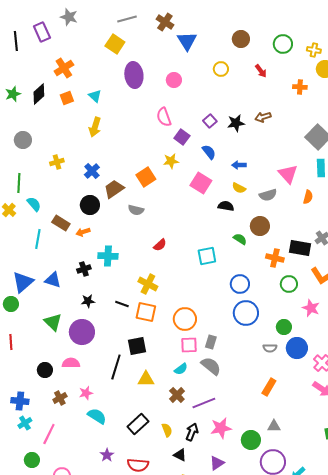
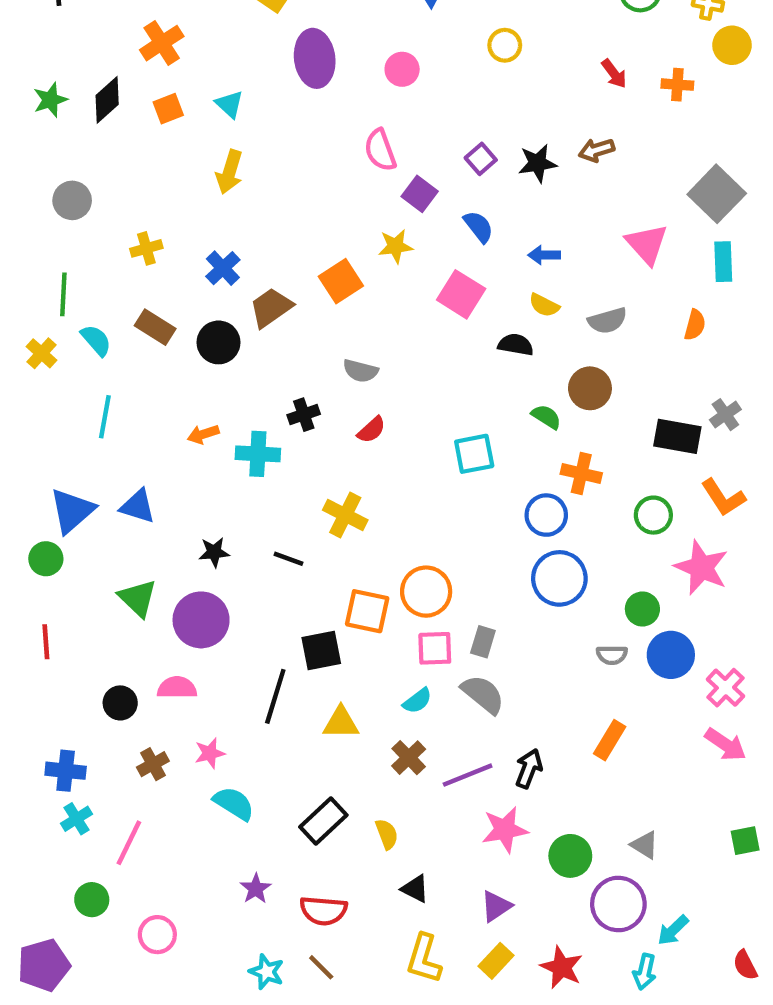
red arrow: (261, 71) -> (614, 74), moved
pink triangle: (288, 174) -> (647, 244), moved
gray semicircle: (136, 210) -> (361, 371), moved
brown rectangle: (61, 223) -> (155, 327), moved
orange arrow: (83, 232) -> (203, 434), moved
orange cross: (275, 258) -> (581, 474), moved
black cross: (84, 269) -> (304, 415), moved
pink star: (311, 308) -> (701, 567), size x1.4
orange square: (146, 312) -> (367, 611), moved
gray triangle: (274, 426) -> (645, 845), moved, turned 32
black arrow: (192, 432) -> (529, 769), moved

